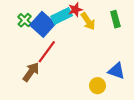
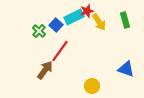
green cross: (25, 20) -> (39, 31), moved
blue square: (43, 24) -> (56, 25), size x0.6
yellow circle: (97, 86) -> (92, 86), moved

